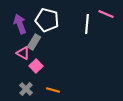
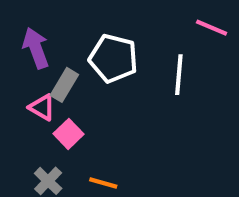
white pentagon: (47, 20) -> (113, 58), moved
white line: (87, 24) -> (179, 75), moved

